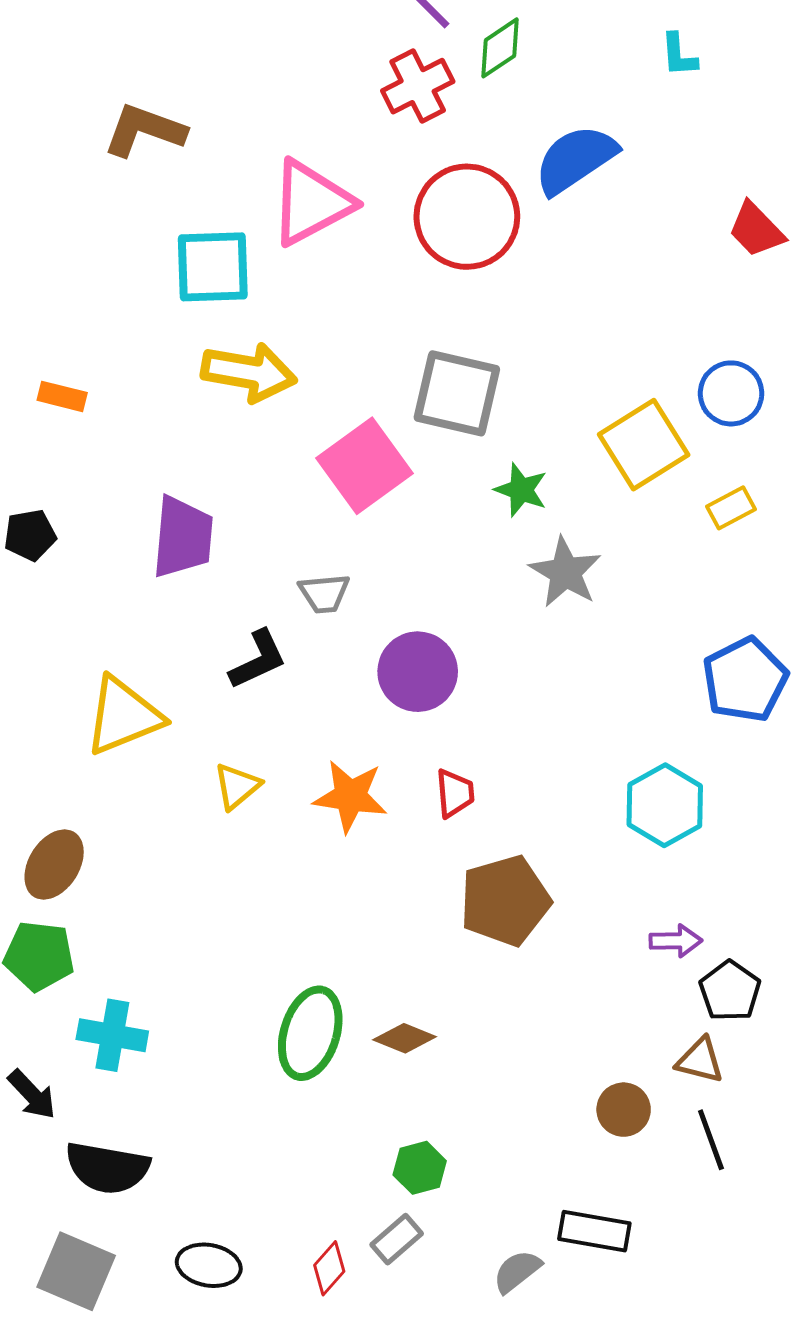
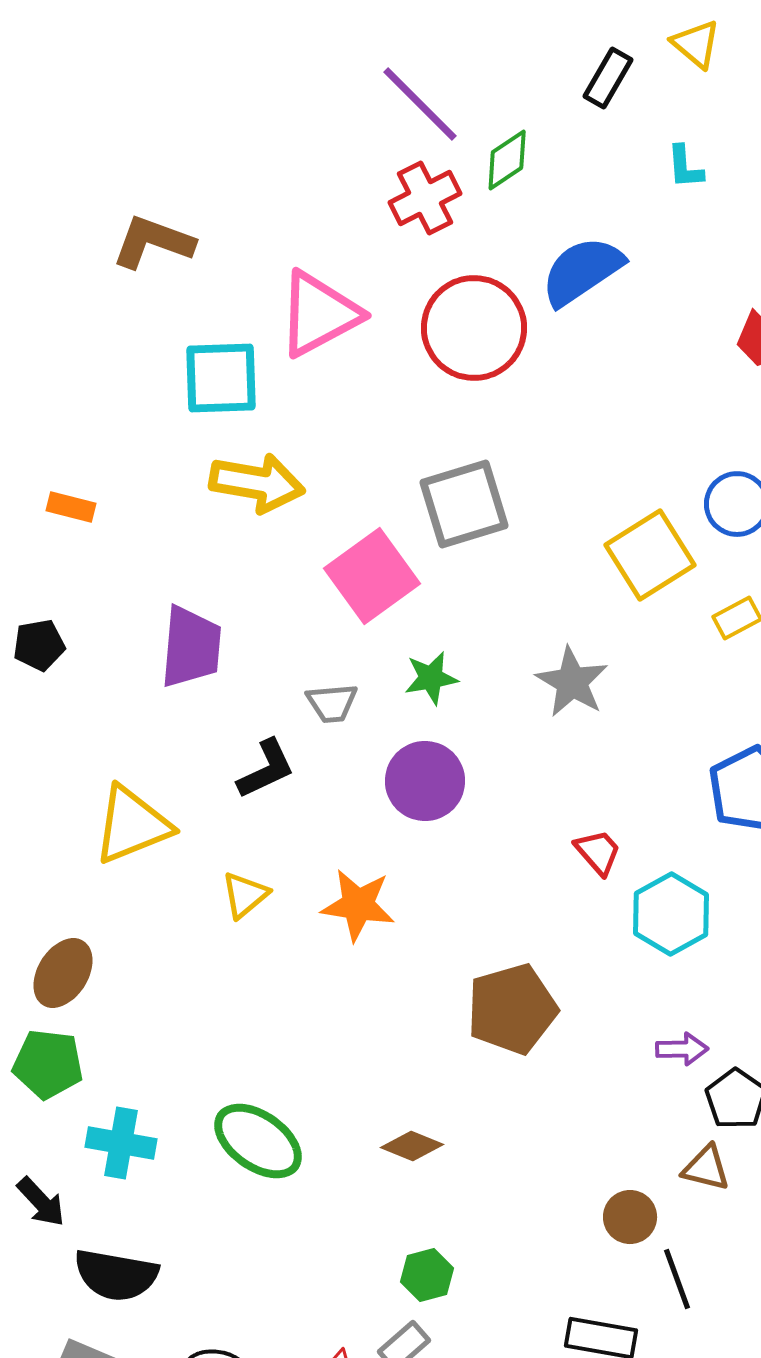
gray square: (457, 393) -> (464, 504), turned -30
green star: (521, 490) -> (431, 678), moved, turned -30
red trapezoid: (455, 793) -> (598, 852), moved, turned -36
green ellipse: (310, 1033) -> (258, 1141), moved, turned -72
black line: (711, 1140) -> (677, 1279), moved

